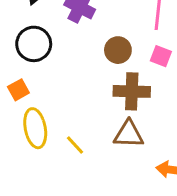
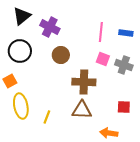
brown circle: (118, 50) -> (61, 55), moved
yellow line: (75, 145) -> (47, 117), turned 64

